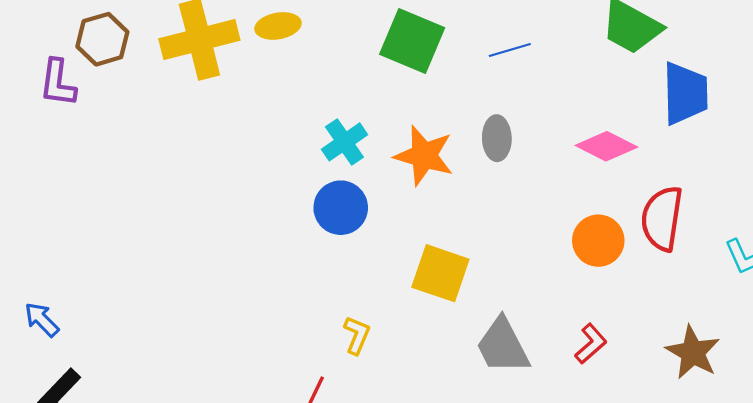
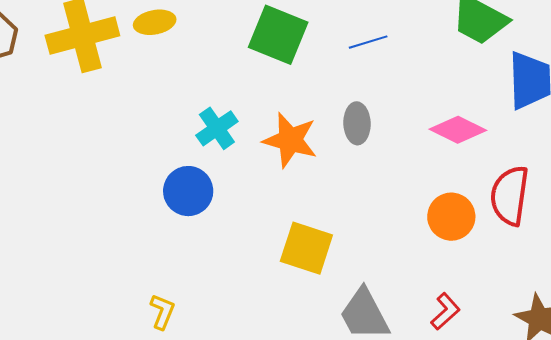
blue circle: (341, 208) -> (188, 191), moved
yellow L-shape: (357, 335) -> (162, 312), moved

